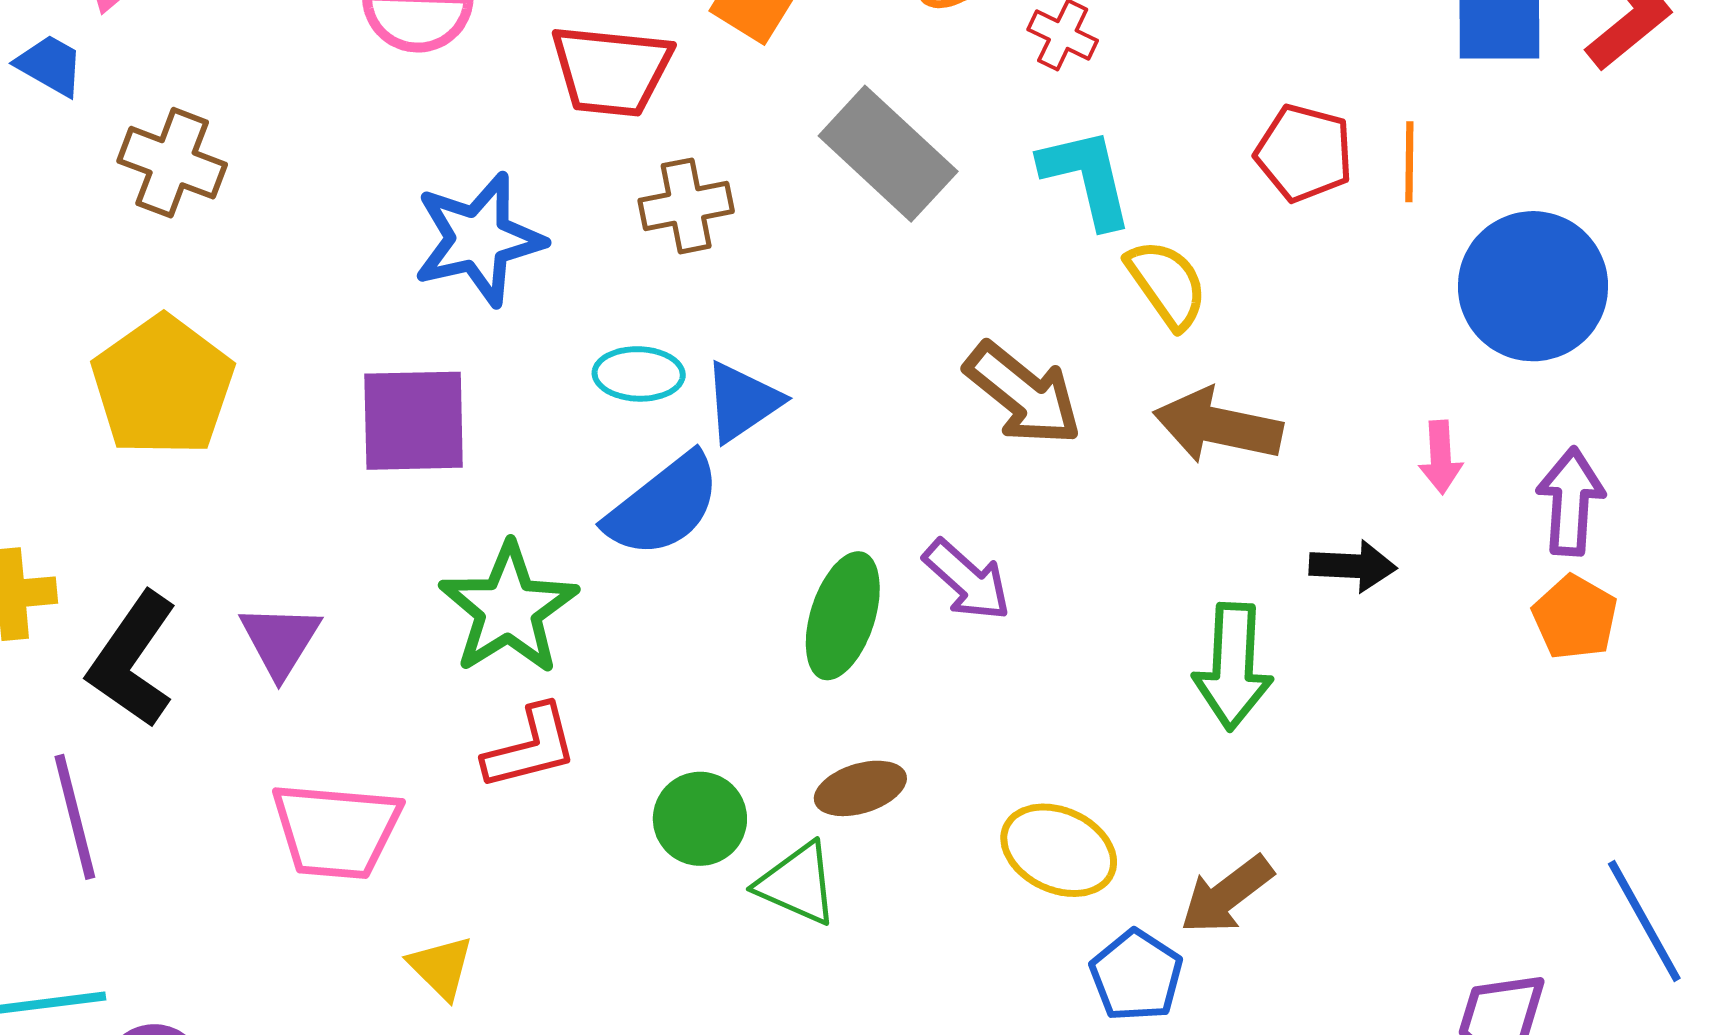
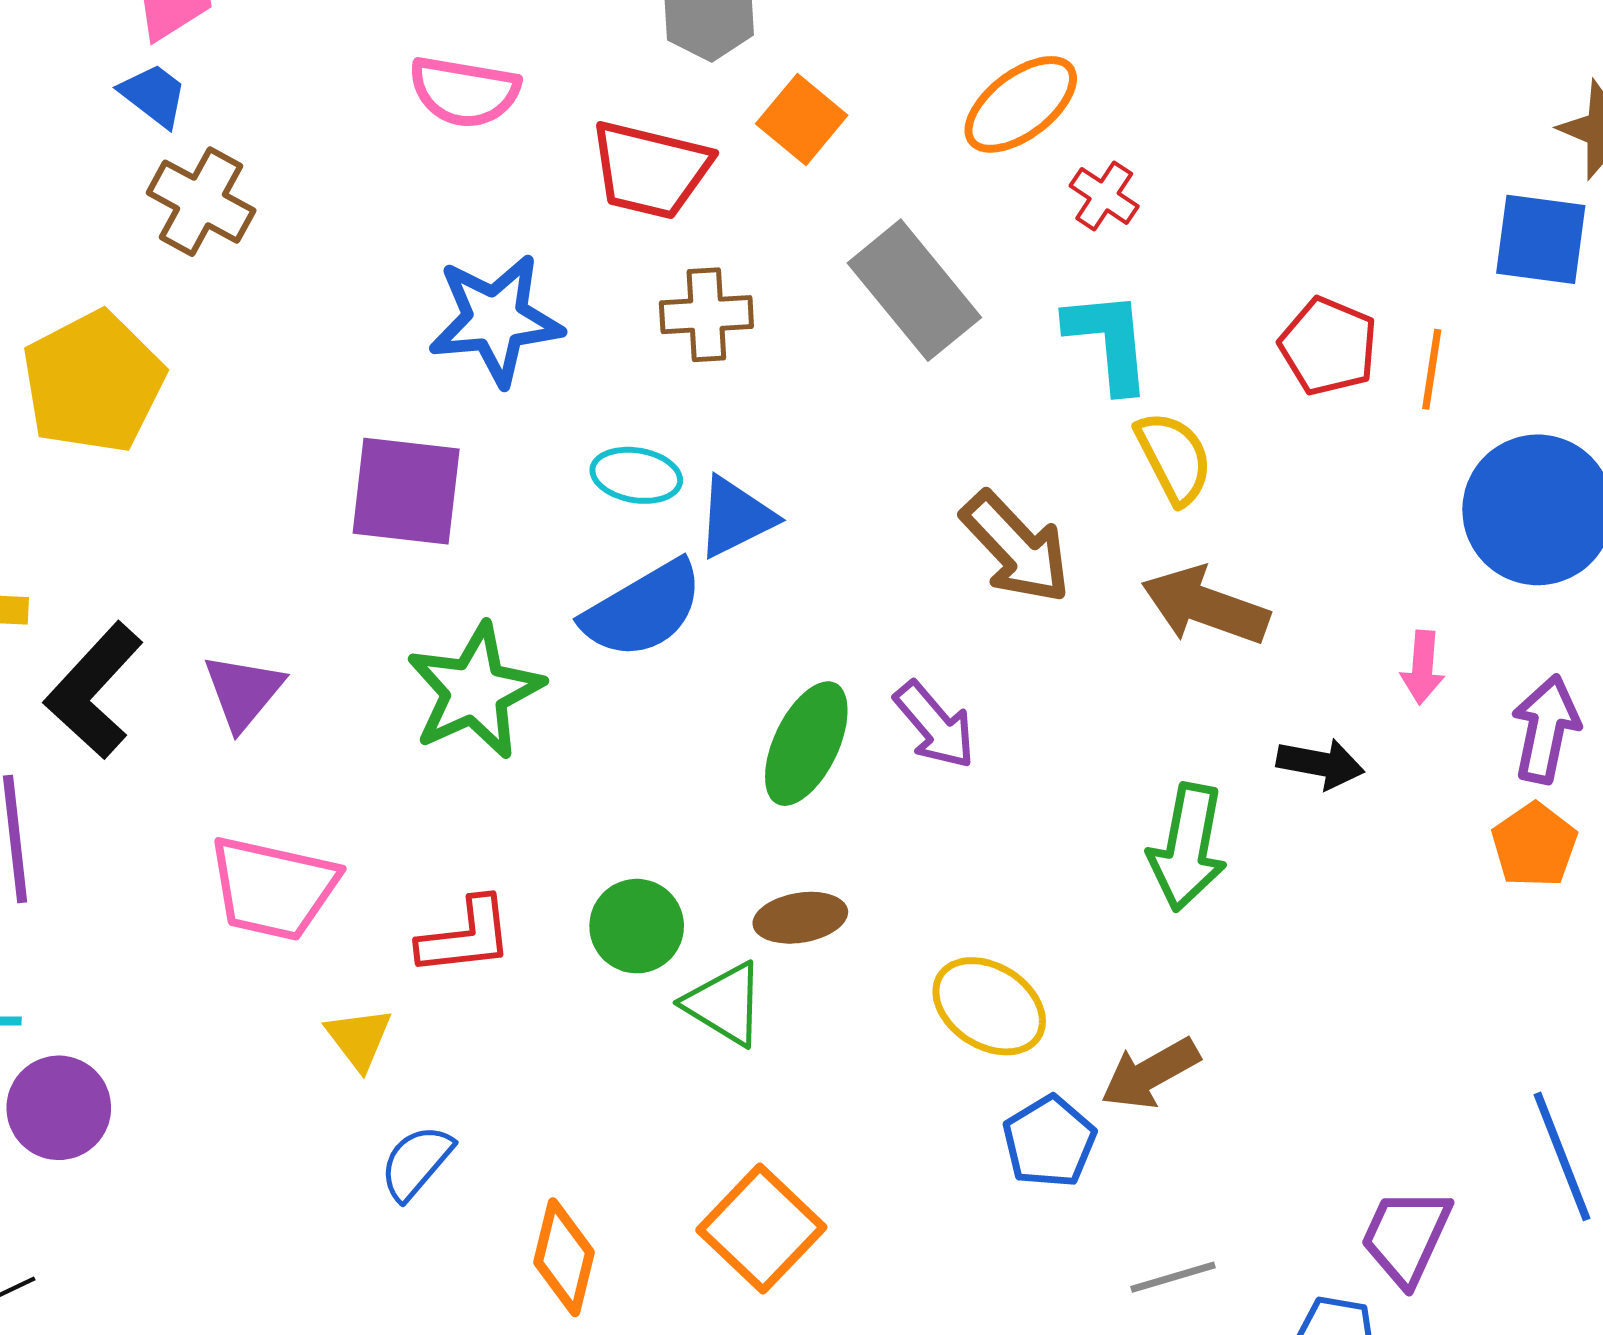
blue trapezoid: (50, 65) -> (154, 95), moved
yellow pentagon: (163, 386) -> (93, 382), moved
red L-shape: (530, 747) -> (466, 937), moved

